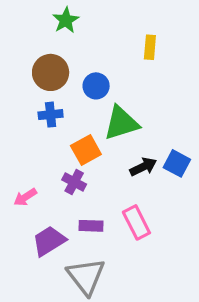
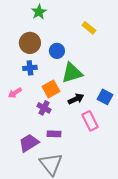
yellow rectangle: (150, 47) -> (89, 28), turned -56
black arrow: (143, 167) -> (76, 99), moved
pink arrow: (25, 197) -> (15, 93), moved
pink rectangle: (136, 222) -> (90, 121), moved

